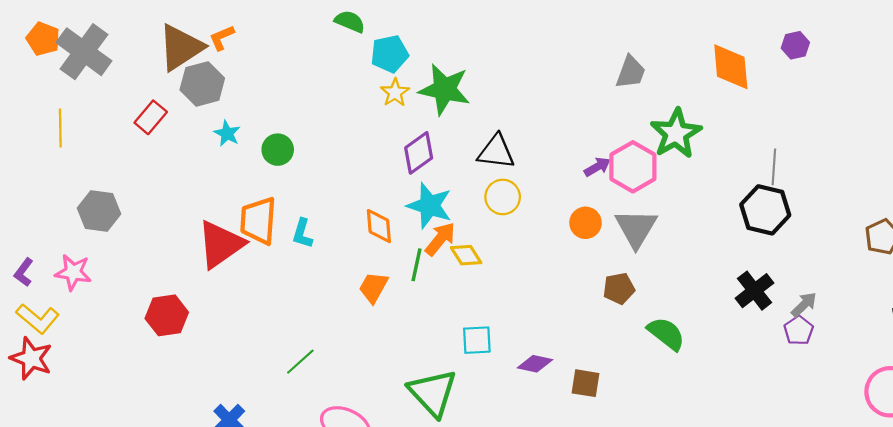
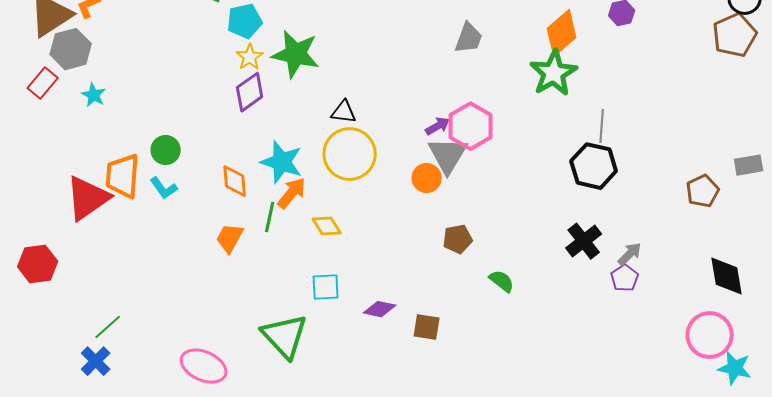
orange diamond: (731, 67) -> (562, 33), turned 54
red rectangle: (151, 117) -> (43, 83), moved
green star: (676, 133) -> (554, 73), moved
green circle: (278, 150) -> (166, 150), moved
black triangle: (496, 152) -> (344, 112), size x0.7
purple diamond: (419, 153) -> (250, 92), moved
yellow circle: (503, 197) -> (350, 154), size x1.6
gray triangle: (636, 228) -> (448, 155), moved
cyan L-shape: (302, 234) -> (164, 188), turned -52
yellow diamond: (466, 255) -> (327, 226), moved
green semicircle: (666, 334) -> (502, 281), size x0.7
green line: (300, 362) -> (108, 327), moved

